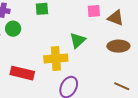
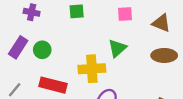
pink square: (94, 11) -> (125, 14), moved
green circle: (13, 29) -> (42, 50), moved

